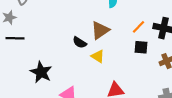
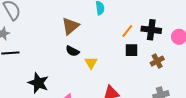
brown triangle: (100, 30) -> (70, 26), moved
yellow triangle: (98, 56) -> (91, 63), turned 32

